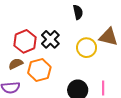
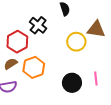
black cross: (50, 39) -> (38, 25), moved

